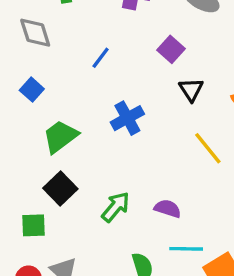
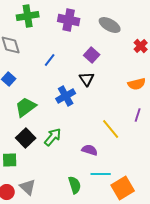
black triangle: (191, 90) -> (87, 79), moved
yellow line: (208, 148) -> (111, 129), moved
green arrow: (116, 207) -> (53, 137), moved

